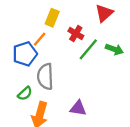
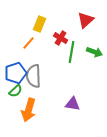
green line: (88, 49) -> (72, 52), turned -30
blue pentagon: (25, 54) -> (16, 73), moved
purple triangle: (78, 108) -> (73, 104), moved

